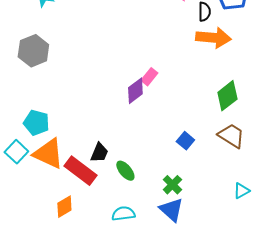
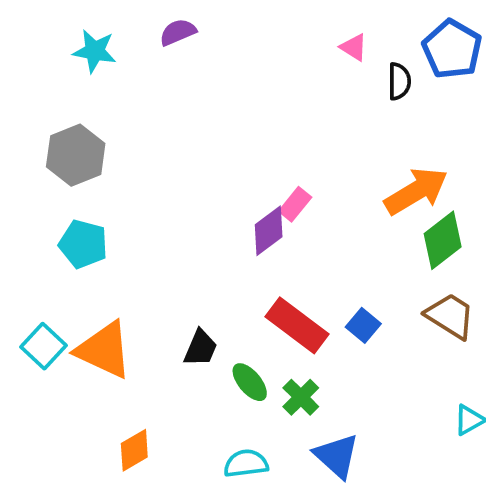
orange arrow: (213, 38) -> (416, 191), moved, turned -36
cyan pentagon: (36, 123) -> (83, 244), moved
red rectangle: (80, 171) -> (297, 325), moved
green cross: (172, 185) -> (301, 397), moved

